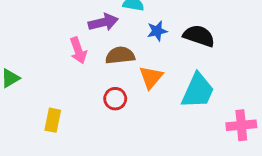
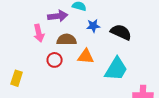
orange triangle: (151, 77) -> (86, 56), turned 48
red circle: (115, 99) -> (55, 60), moved

